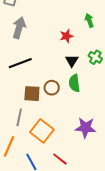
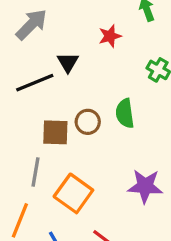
gray arrow: (19, 28) -> (31, 25), turned 30
black triangle: (72, 61) -> (68, 62), moved

